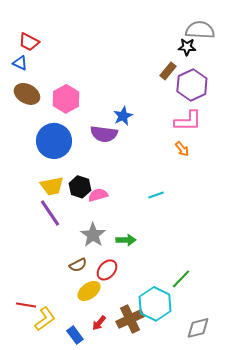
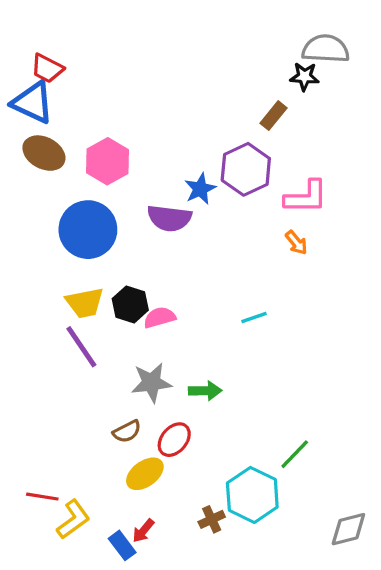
blue triangle: (20, 63) -> (33, 103), size x1.8
purple hexagon: (192, 85) -> (246, 169), moved
gray star: (93, 235) -> (151, 383), turned 30
brown cross: (130, 319) -> (212, 519), size x0.6
red arrow: (99, 323) -> (143, 531), moved
gray diamond: (198, 328) -> (348, 529), moved

